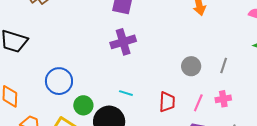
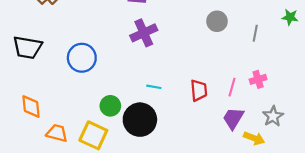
gray line: (224, 65) -> (255, 33), moved
gray circle: (191, 66) -> (217, 21), moved
blue circle: (59, 81) -> (82, 58), moved

